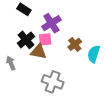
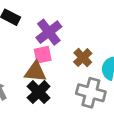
black cross: (26, 40) -> (39, 92), moved
gray cross: (53, 82) -> (91, 93), moved

